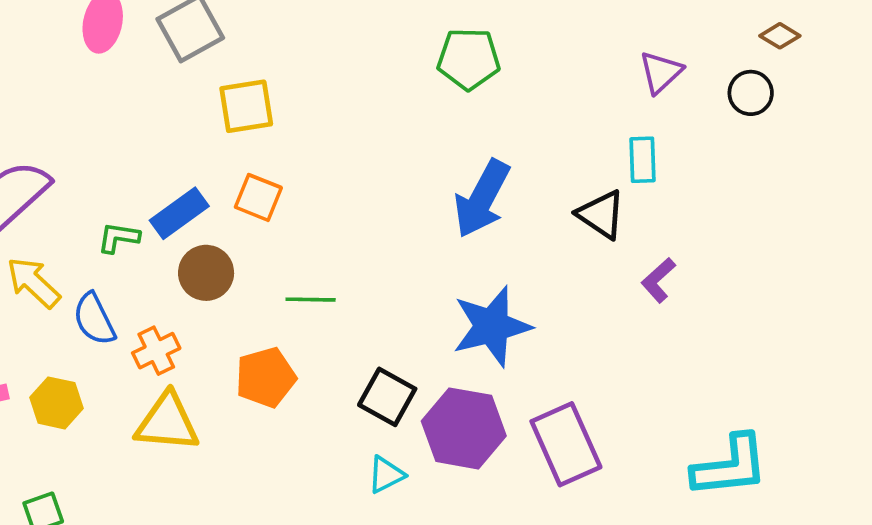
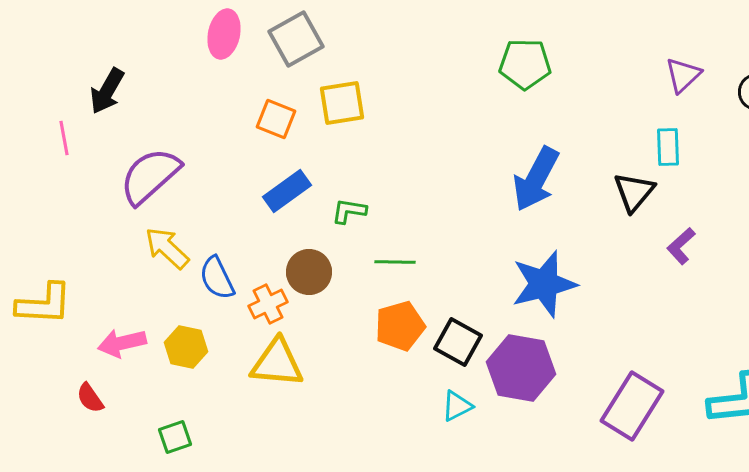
orange square: (258, 197) -> (276, 119), moved
black triangle: (601, 214) -> (634, 192), turned 36
green L-shape: (119, 238) -> (349, 211), moved
brown circle: (206, 273) -> (309, 272), moved
orange pentagon: (266, 377) -> (400, 326), moved
purple rectangle: (566, 444) -> (632, 406), moved, turned 56

